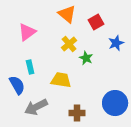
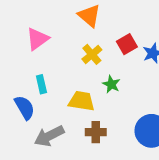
red square: (96, 22) -> (127, 44), moved
green star: (86, 58) -> (111, 84), moved
brown cross: (77, 113) -> (96, 132), moved

